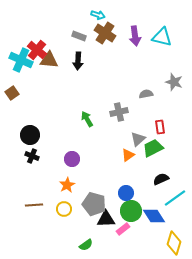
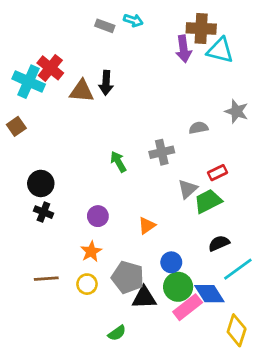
brown cross: (105, 33) -> (201, 29), moved, turned -30
gray rectangle: (79, 36) -> (105, 26), moved
brown triangle: (49, 60) -> (82, 91), moved
red rectangle: (160, 127) -> (218, 173), turned 72
orange triangle: (128, 155) -> (147, 226), moved
pink rectangle: (123, 229) -> (188, 307), moved, size x1.5

